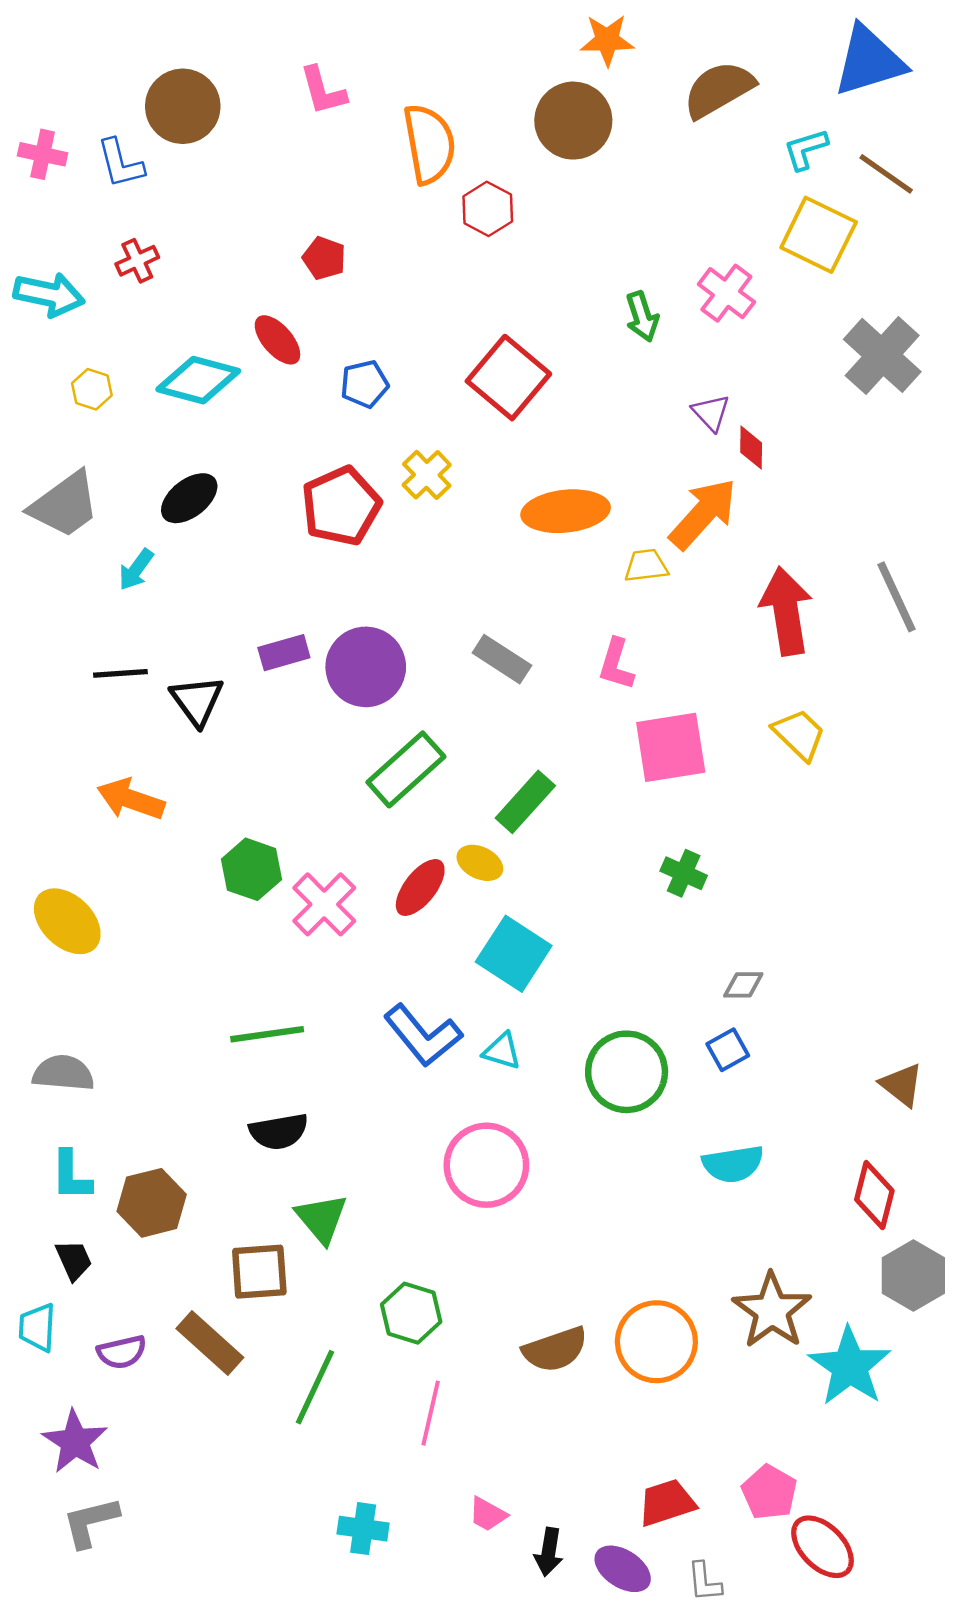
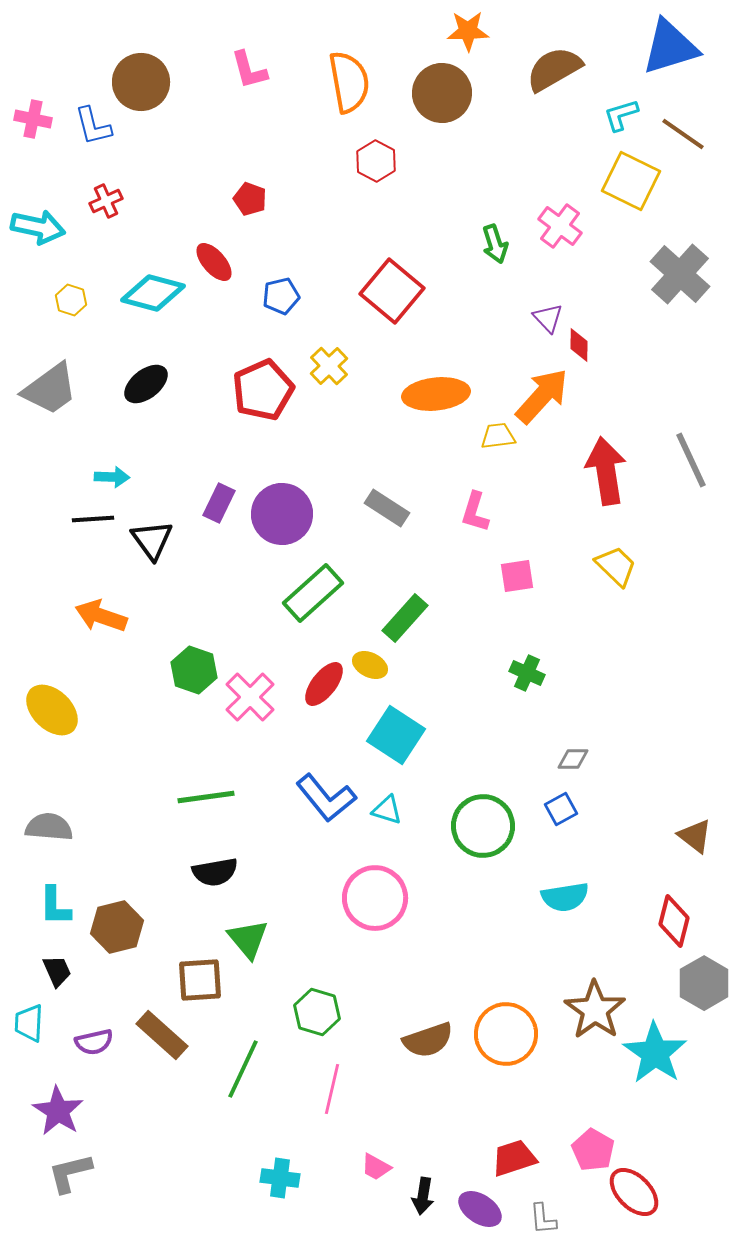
orange semicircle: (429, 144) -> (349, 82), moved
cyan arrow: (136, 570) -> (112, 477), moved, turned -124
purple rectangle: (284, 653) -> (219, 503), turned -48
pink square: (671, 747) -> (517, 576), size x0.6

